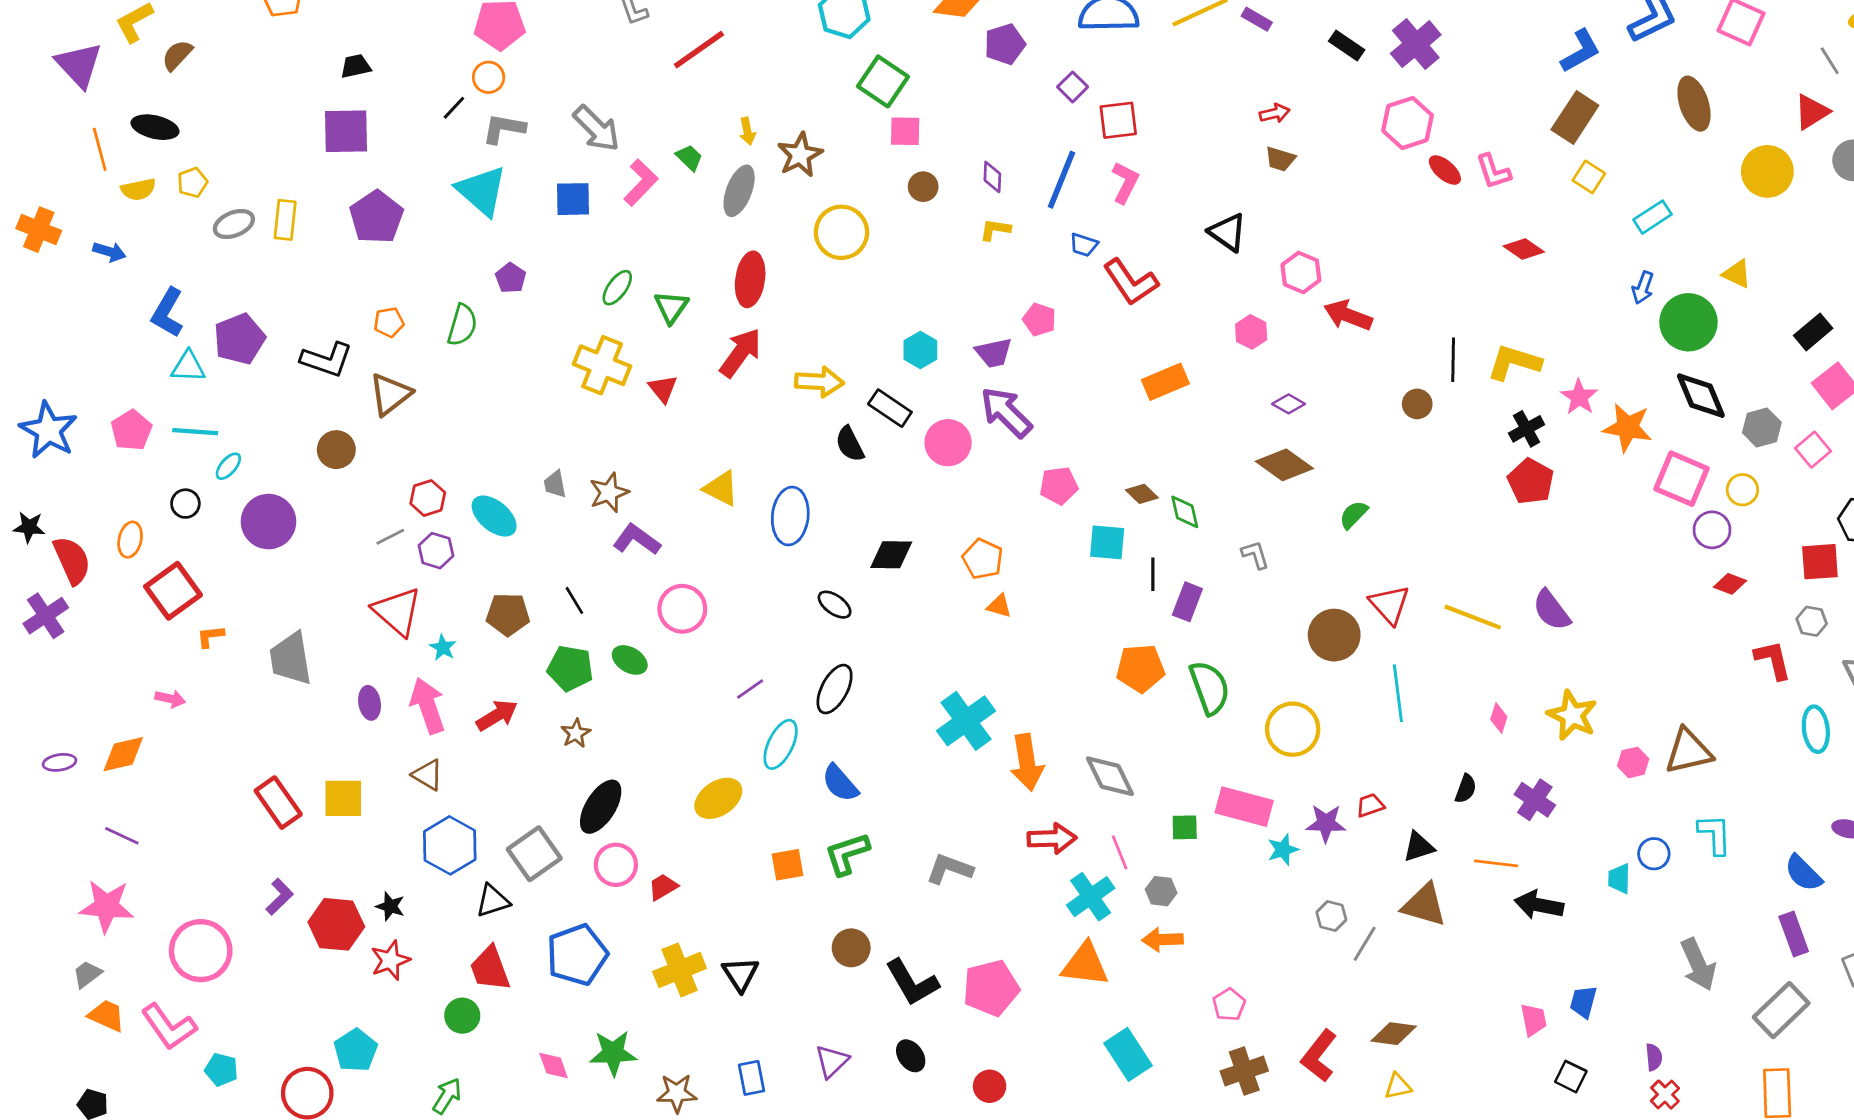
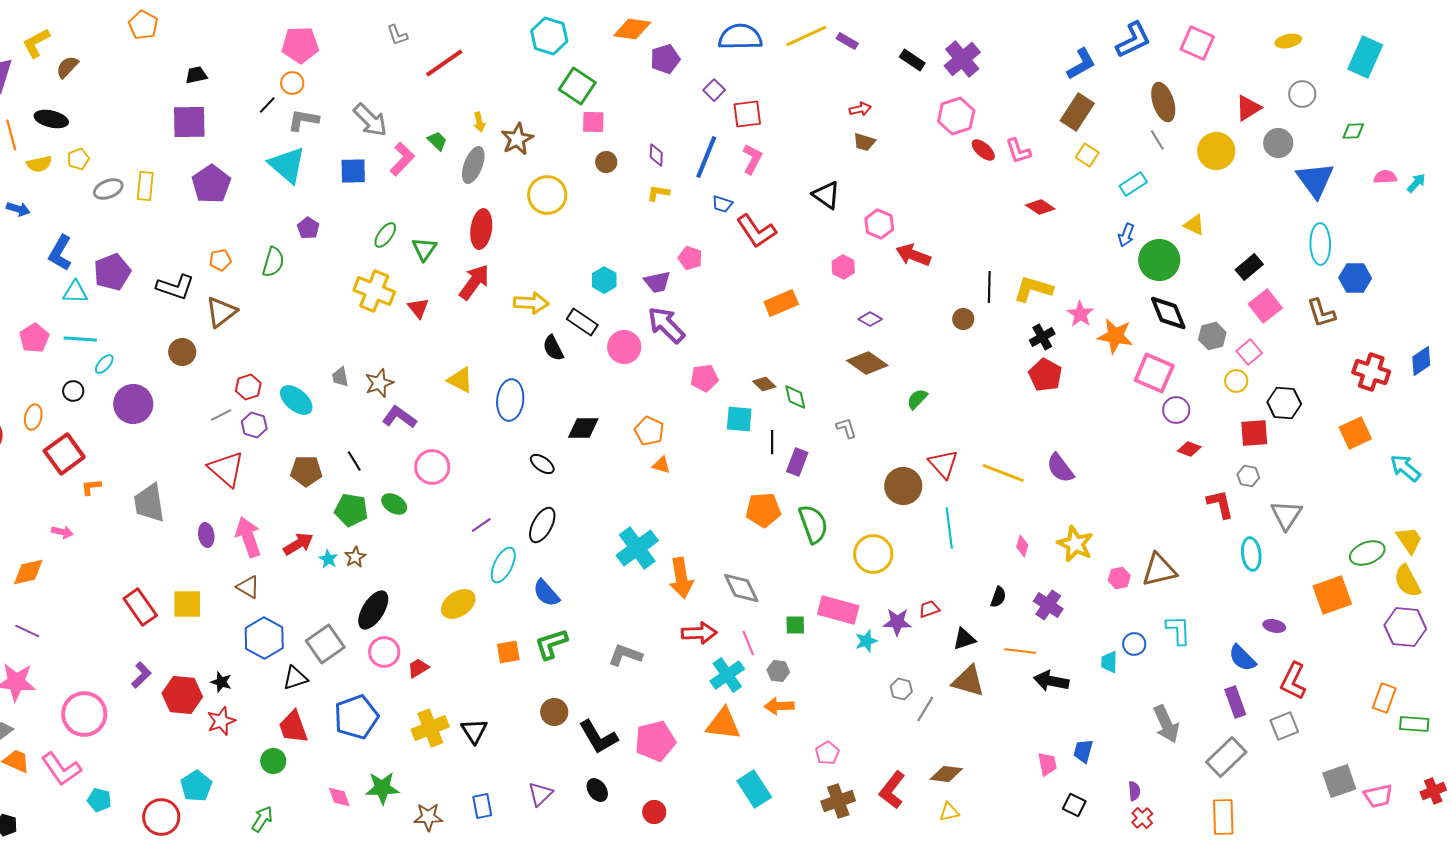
gray line: (1830, 61) -> (1157, 140), moved
yellow circle: (1742, 490) -> (1236, 381), moved
cyan star: (443, 648) -> (328, 559), moved

